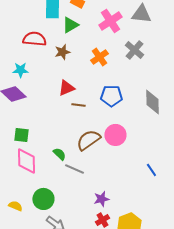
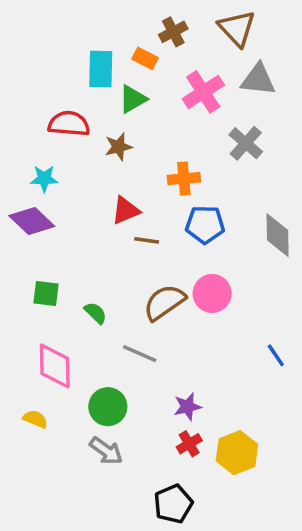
orange cross: (99, 57) -> (184, 179), moved, turned 30
green semicircle: (59, 154) -> (95, 313), moved
pink diamond: (26, 161) -> (55, 366), moved
green circle: (43, 199) -> (108, 407), moved

